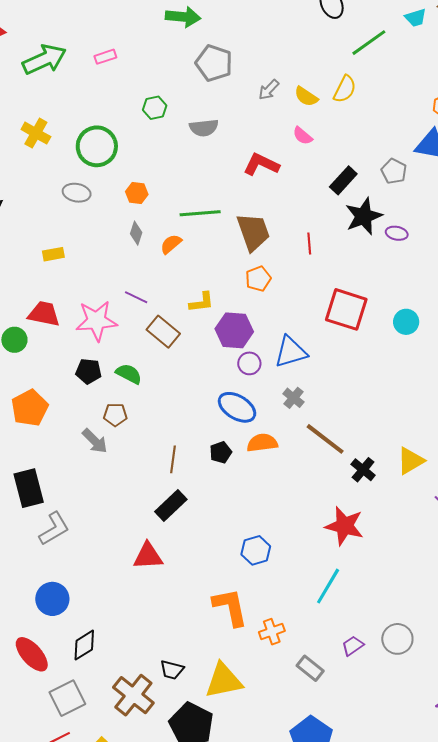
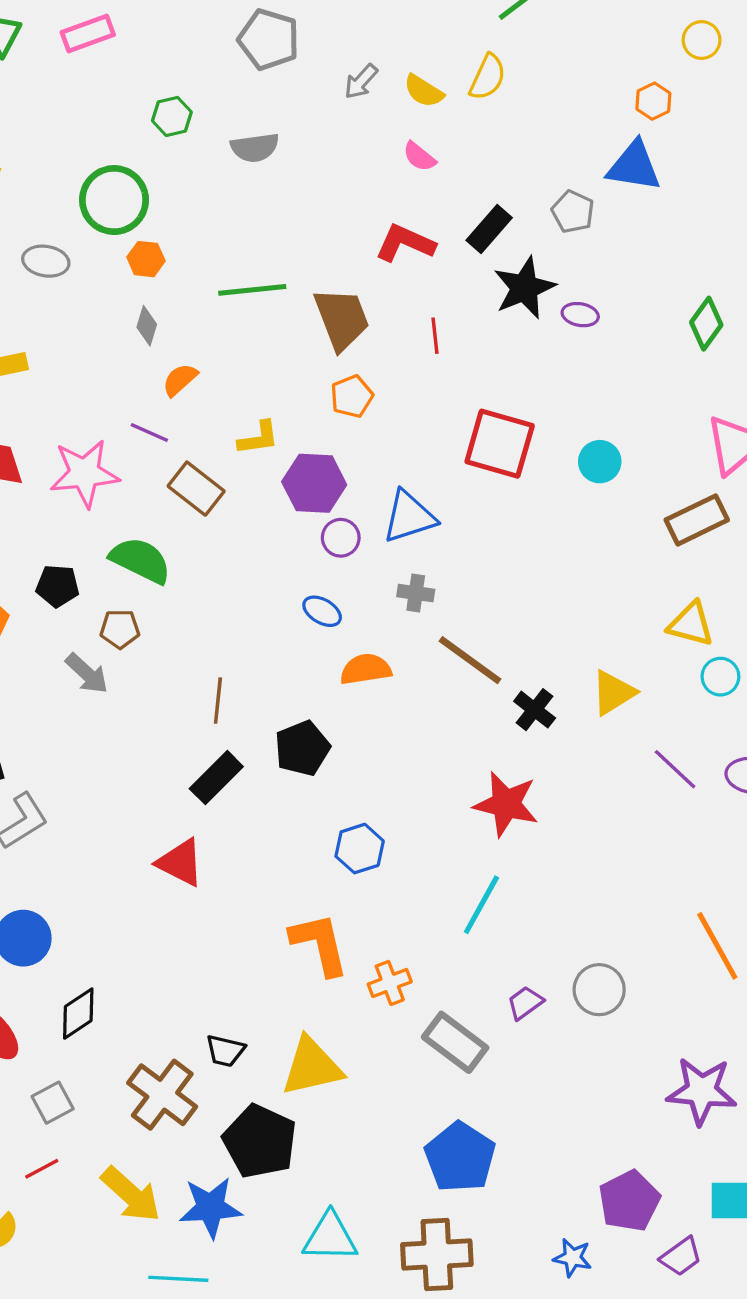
pink rectangle: (105, 57) -> (88, 34), size x1.4
green circle: (97, 146) -> (114, 200), moved
red L-shape: (261, 164) -> (405, 243), moved
orange semicircle: (171, 244) -> (180, 380), moved
black pentagon: (89, 371) -> (58, 586), moved
green semicircle: (129, 374) -> (141, 560), size x1.4
gray cross: (294, 398) -> (416, 593), turned -30
blue ellipse: (237, 407) -> (322, 611), size x0.6
black pentagon: (221, 452) -> (302, 748), moved, size x1.5
red triangle: (148, 556) -> (180, 863), turned 32
gray rectangle: (310, 668) -> (455, 1042), size x1.4
gray square: (67, 698) -> (53, 1103), size x0.7

